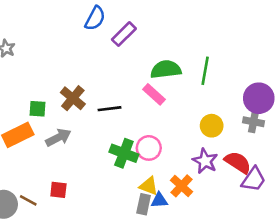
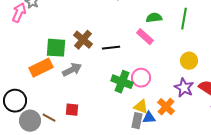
green semicircle: (166, 69) -> (154, 18), size x0.7
green square: (37, 109) -> (56, 48), size x1.5

